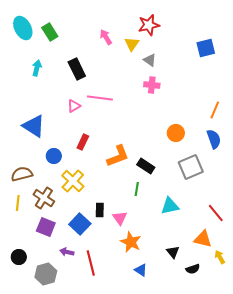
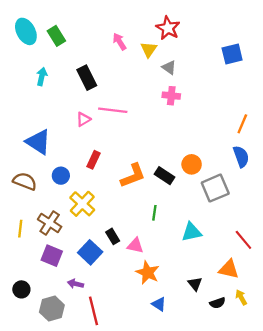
red star: (149, 25) -> (168, 28), turned -30
orange circle: (176, 133) -> (192, 164), moved
black rectangle: (146, 166) -> (165, 176), moved
brown semicircle: (22, 174) -> (25, 181), moved, turned 35
black rectangle: (100, 210) -> (113, 236), turned -32
pink triangle: (120, 218) -> (135, 246), turned -42
yellow arrow: (220, 257) -> (241, 297), moved
red line: (91, 263) -> (94, 311), moved

